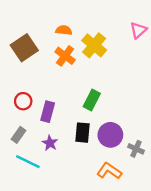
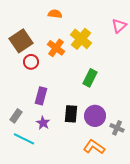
orange semicircle: (64, 30) -> (55, 14), moved
green rectangle: (92, 100) -> (90, 78), moved
red circle: (23, 101) -> (31, 62), moved

